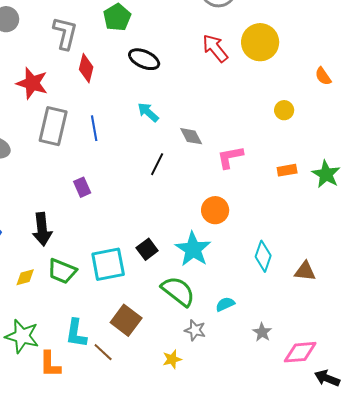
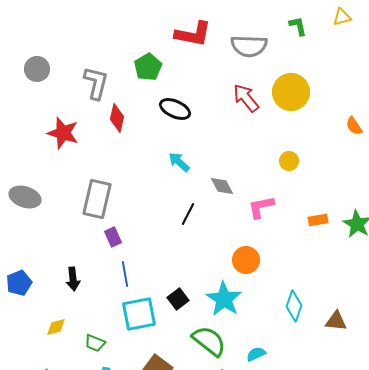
yellow circle: (284, 110) -> (289, 161), moved
gray rectangle: (53, 126) -> (97, 199), moved
blue line: (94, 128) -> (125, 274), moved
black arrow: (42, 229) -> (73, 279), size x0.7
green trapezoid: (62, 271) -> (95, 343), moved, size x0.7

